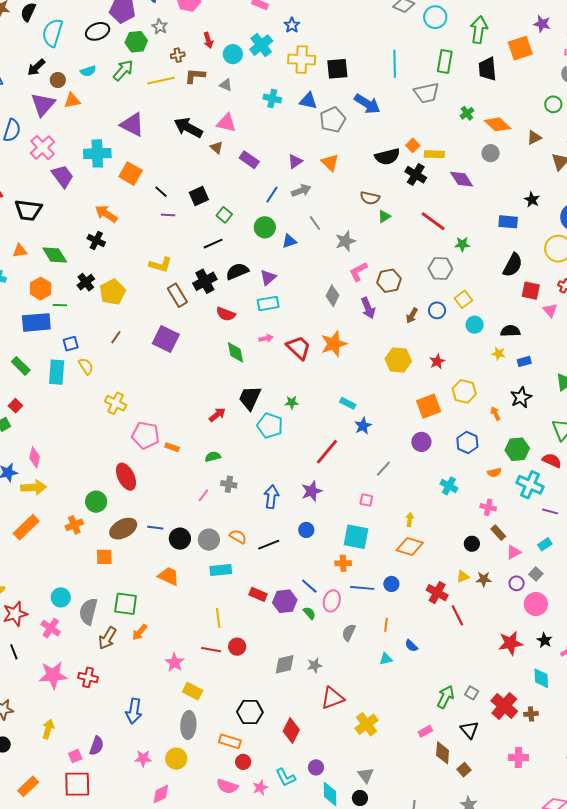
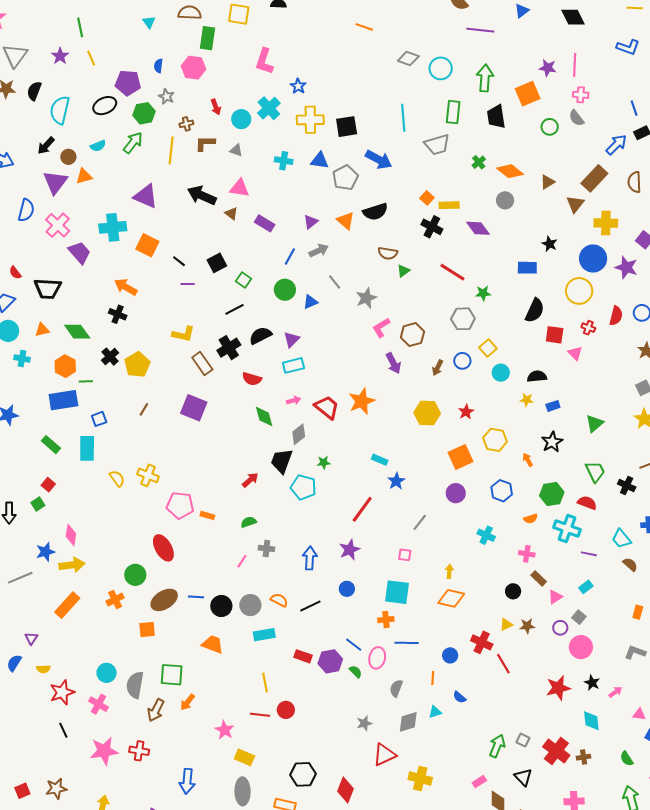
yellow line: (161, 81) -> (171, 150), turned -68
green circle: (553, 104) -> (550, 127), moved
black semicircle: (387, 157) -> (375, 212), moved
gray diamond: (332, 296) -> (299, 434), moved, turned 30
yellow semicircle: (86, 366) -> (117, 478), moved
blue circle: (391, 584) -> (450, 655), moved
gray diamond: (285, 664) -> (408, 722), moved
yellow cross: (367, 724) -> (420, 778), turned -35

